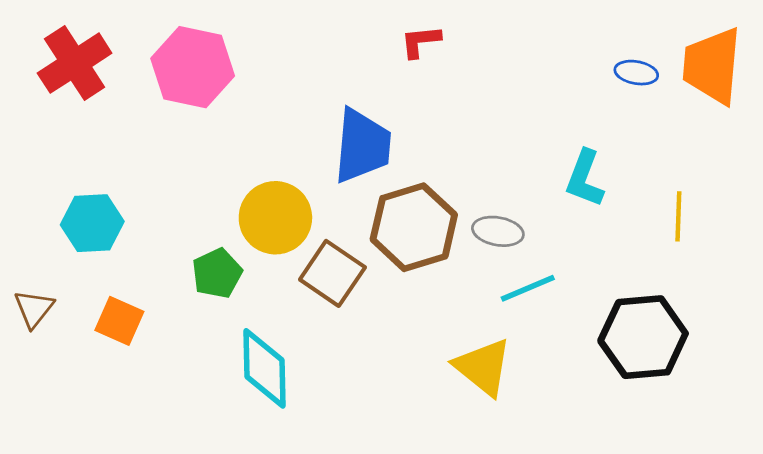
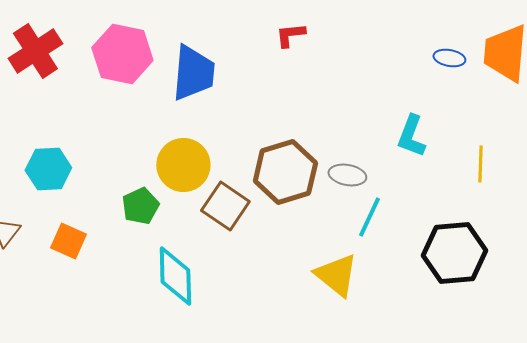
blue trapezoid: (362, 146) -> (193, 73), moved
cyan line: (528, 288) -> (369, 217), turned -42

